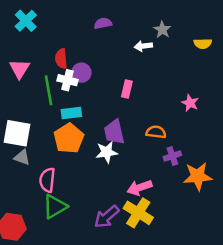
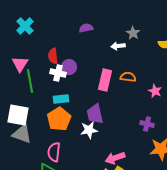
pink rectangle: (127, 89) -> (105, 80), size x1.5
green line: (49, 90) -> (30, 81), moved
orange semicircle: (156, 132) -> (128, 77), moved
purple cross: (172, 156) -> (147, 124), moved, turned 32
gray triangle: (22, 157) -> (22, 134), size x1.5
pink semicircle: (47, 180) -> (54, 152), moved

